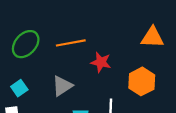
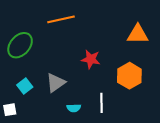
orange line: (71, 43) -> (61, 19), moved
cyan square: (19, 88) -> (25, 86), moved

